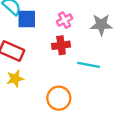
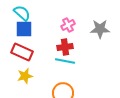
blue square: (27, 19) -> (24, 29), moved
cyan line: (89, 65) -> (65, 61), moved

